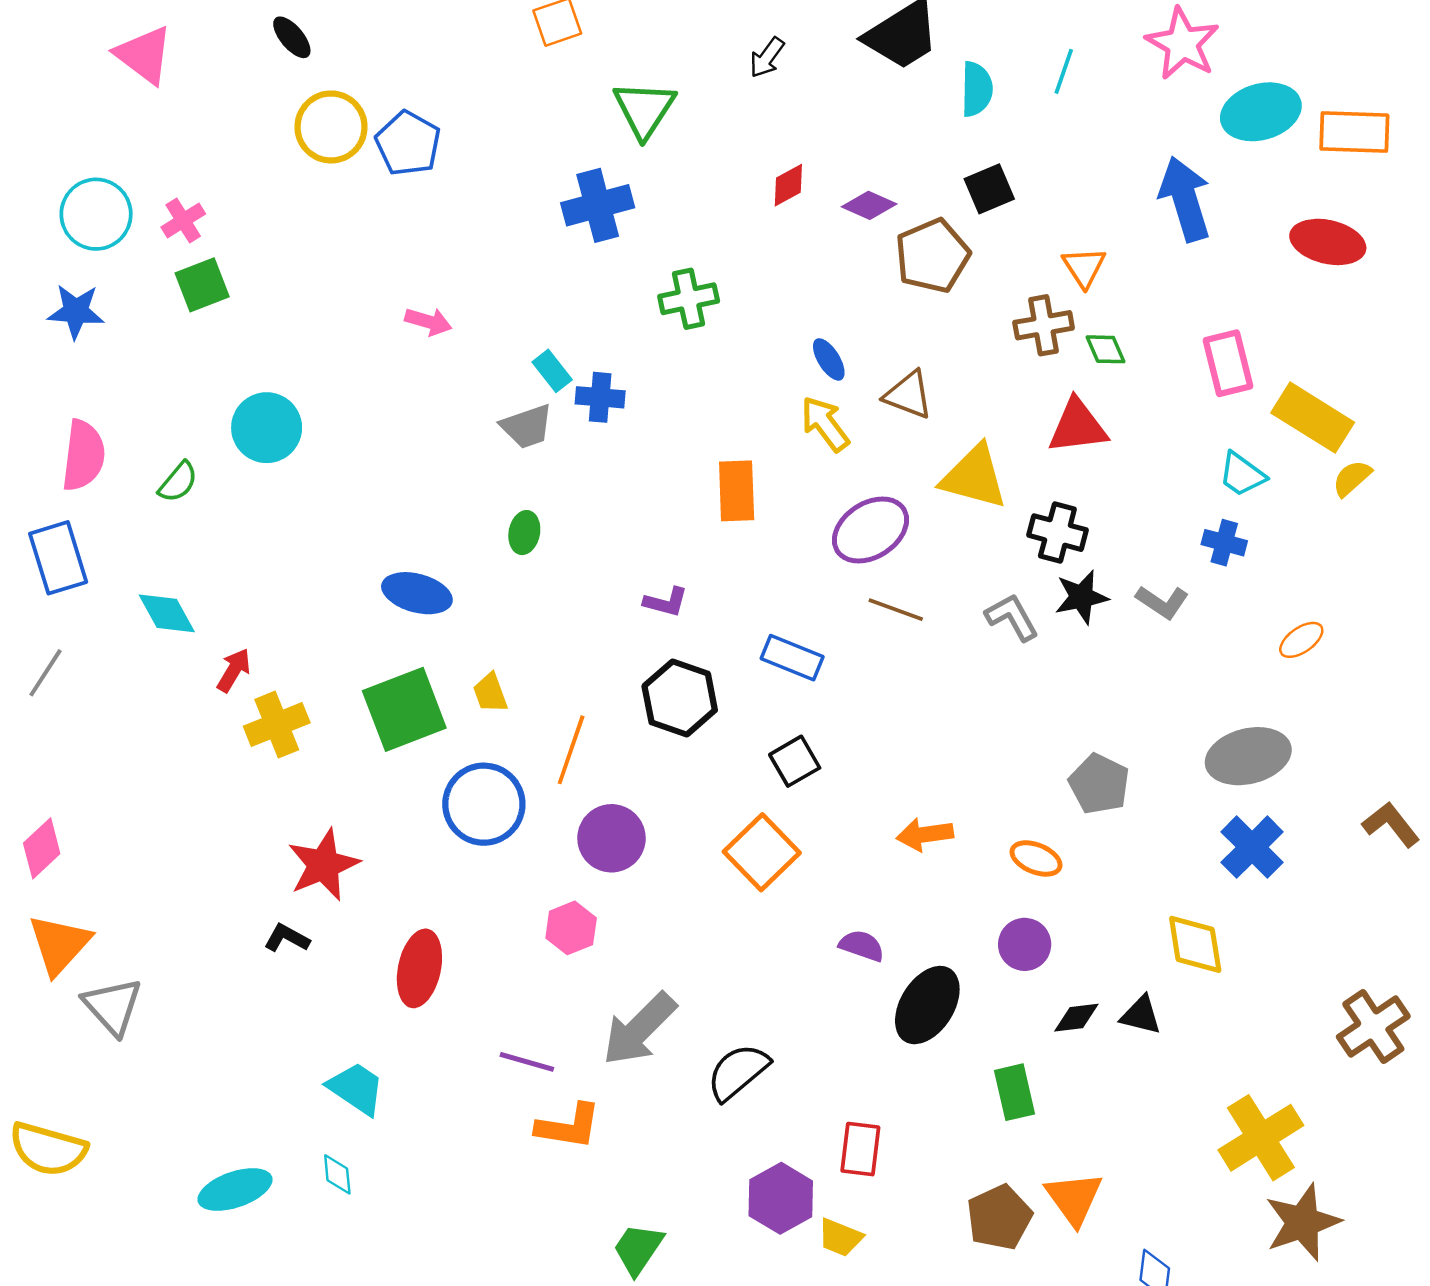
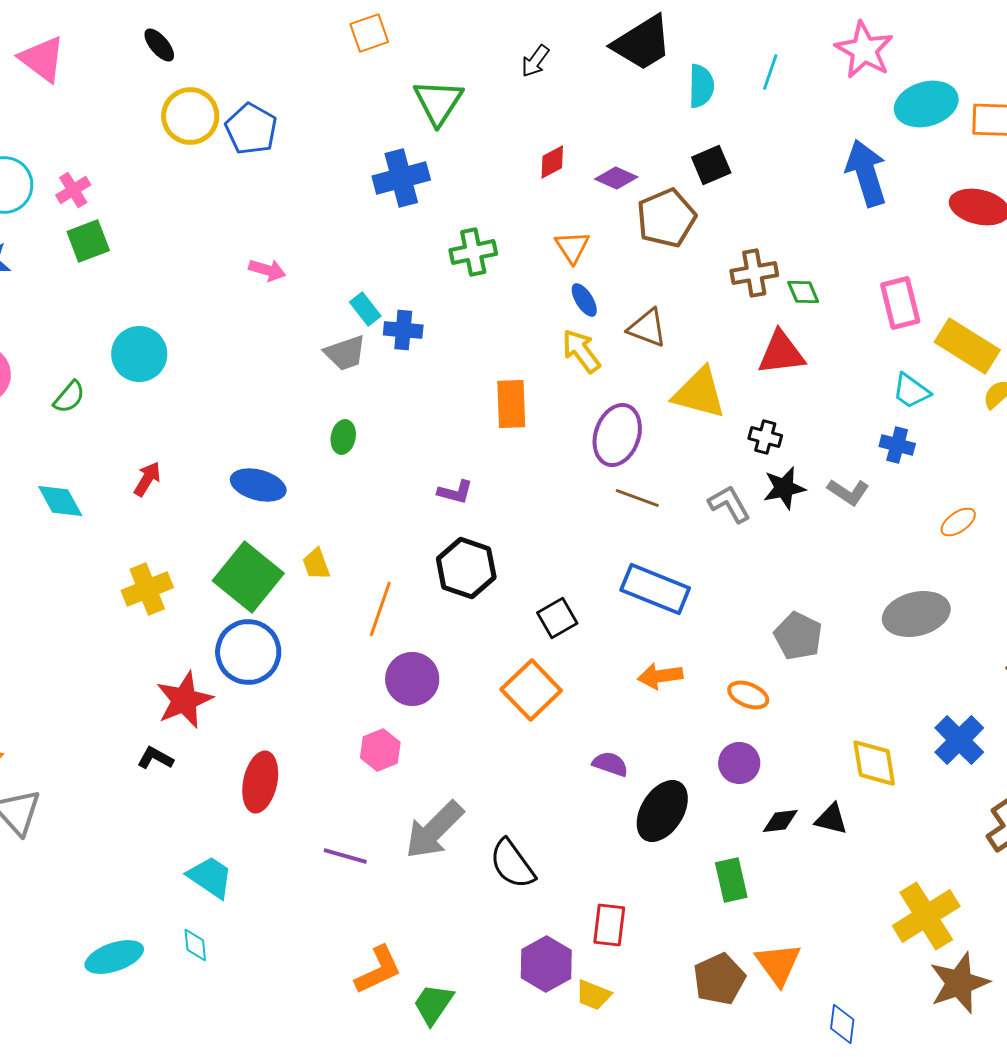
orange triangle: (1084, 267) -> (572, 247), moved
purple ellipse: (870, 530) -> (617, 435), turned -38
black cross: (1057, 533) -> (765, 437), size x0.7
blue rectangle: (792, 658) -> (655, 589), moved, size x1.4
red arrow: (234, 670) -> (147, 479), moved
green square: (404, 709) -> (248, 577), turned -30
blue circle: (484, 804) -> (248, 652), moved
blue cross: (1252, 847) -> (959, 740), moved
black semicircle: (738, 1072) -> (512, 864), turned -86
orange L-shape: (569, 1126) -> (378, 970), moved, turned -34

